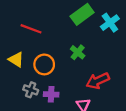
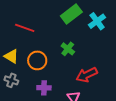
gray cross: (31, 90) -> (11, 80), moved

